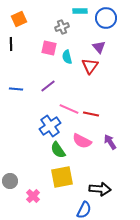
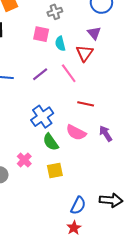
pink line: (69, 109) -> (69, 73), moved, turned 30
yellow square: (62, 177) -> (55, 171), size x0.7
black arrow: (100, 189) -> (111, 200), moved
pink cross: (33, 196) -> (24, 160), moved

